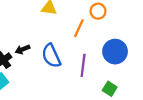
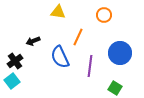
orange line: (79, 28) -> (78, 37), moved
black arrow: (23, 49) -> (33, 41), moved

